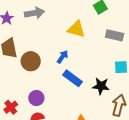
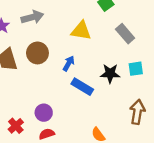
gray rectangle: (115, 35) -> (125, 34), turned 42
brown circle: (31, 61) -> (37, 53), moved
black star: (101, 86) -> (110, 73), moved

